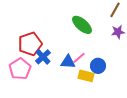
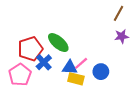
green ellipse: (82, 25) -> (58, 43), moved
yellow rectangle: (86, 76) -> (76, 79), moved

